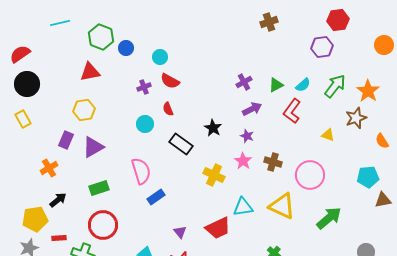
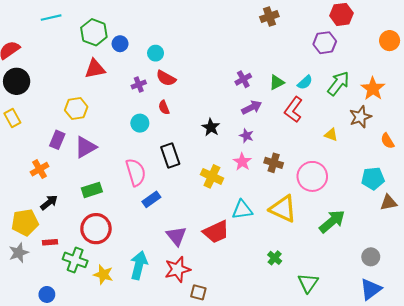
red triangle: (90, 72) -> (95, 69), moved
black rectangle: (181, 144) -> (170, 156), moved, turned 35
purple triangle: (180, 232) -> (176, 236), size x1.5

